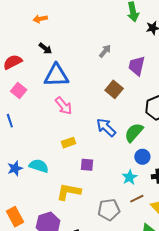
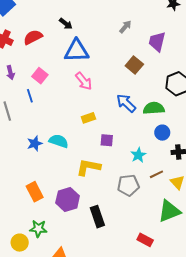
pink square: (19, 91) -> (40, 76), moved
green semicircle: (134, 133) -> (154, 108), turned 45
cyan star: (130, 177) -> (138, 155), moved

